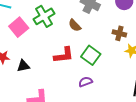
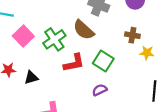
green cross: (44, 16) -> (54, 39), moved
brown semicircle: (75, 25) -> (84, 30), size x1.5

